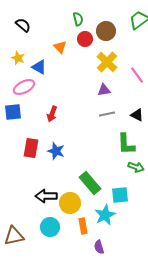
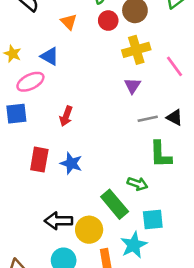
orange triangle: (60, 47) -> (69, 22), moved
yellow star: (18, 58) -> (13, 54), moved
yellow cross: (107, 62) -> (136, 50), turned 30
purple triangle: (104, 90) -> (132, 86), turned -48
gray line: (107, 114) -> (148, 119), moved
green arrow: (136, 167) -> (138, 184), moved

